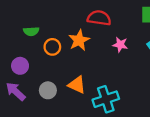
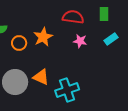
red semicircle: (99, 18) -> (73, 17), moved
gray circle: (48, 90) -> (15, 82), size x1.6

